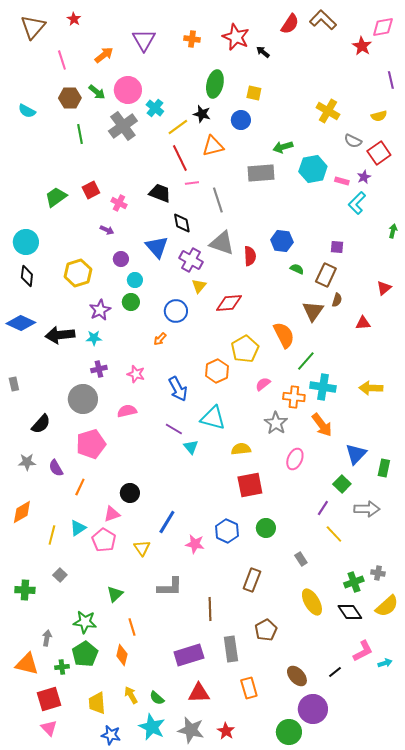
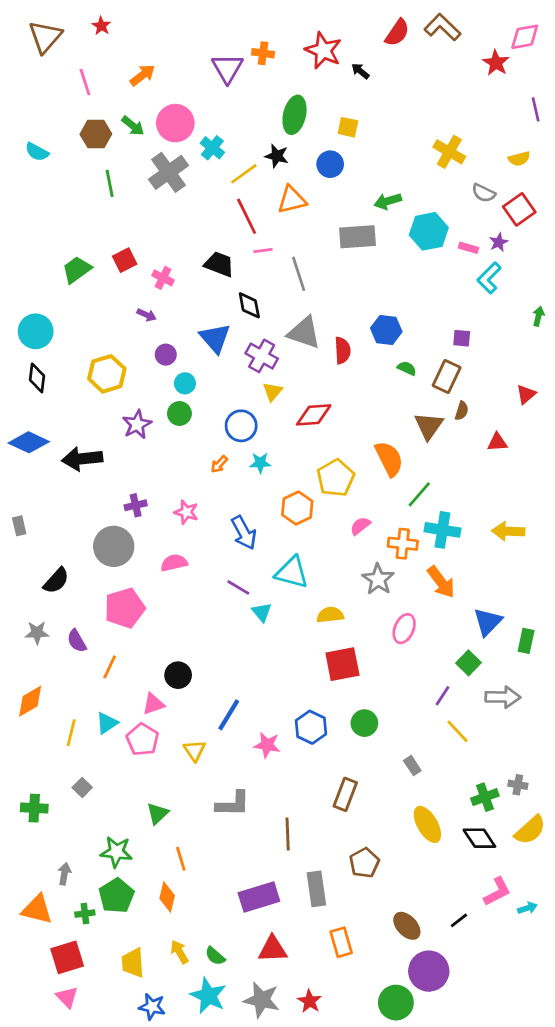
purple triangle: (144, 40) -> (227, 68), moved
cyan star: (94, 338) -> (260, 463), moved

